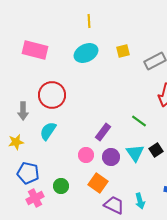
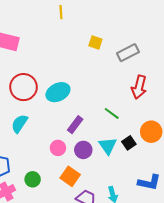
yellow square: (123, 51) -> (95, 42), turned 32
cyan ellipse: (86, 53) -> (58, 92), moved

